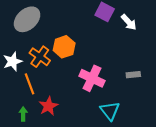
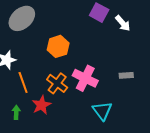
orange cross: (40, 57) -> (57, 83), moved

